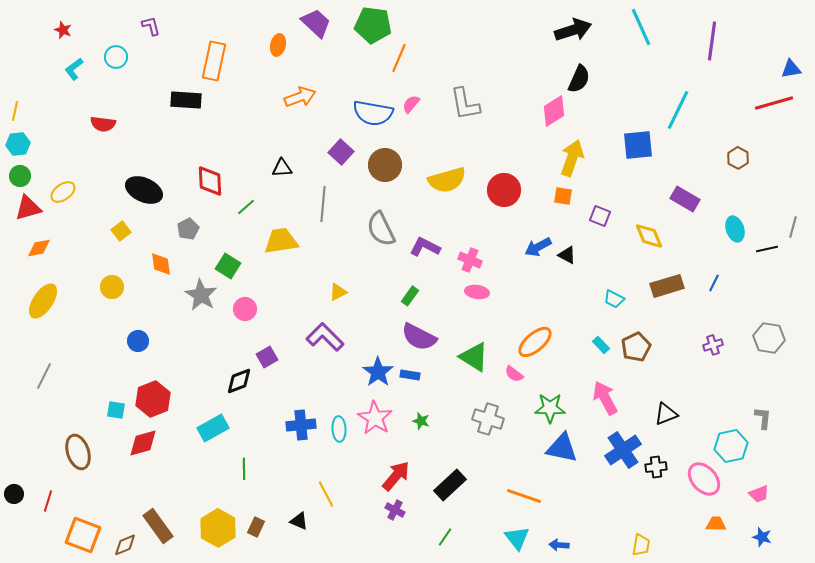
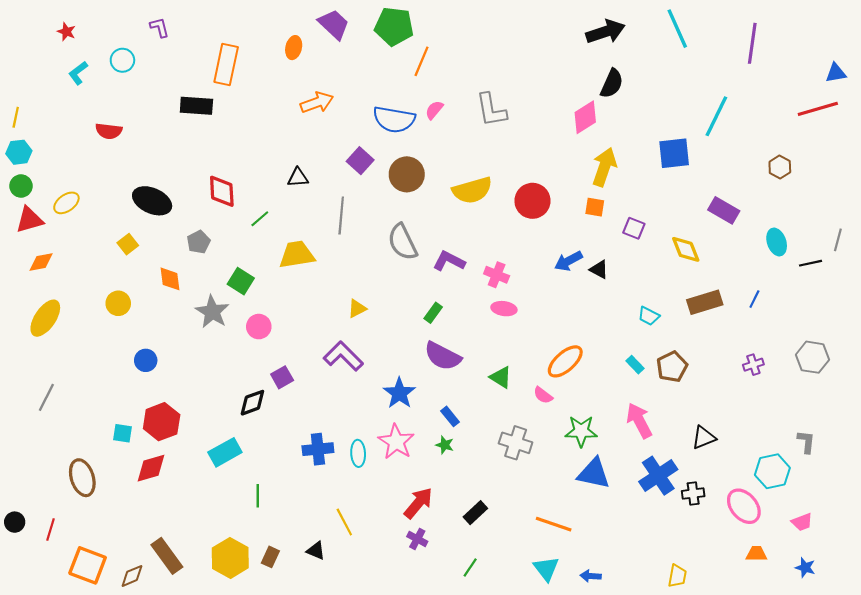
green triangle: (474, 357) -> (501, 377), size x0.7
blue rectangle: (410, 375) -> (450, 416), moved, turned 42
black rectangle: (450, 485) -> (475, 513), size x0.7

